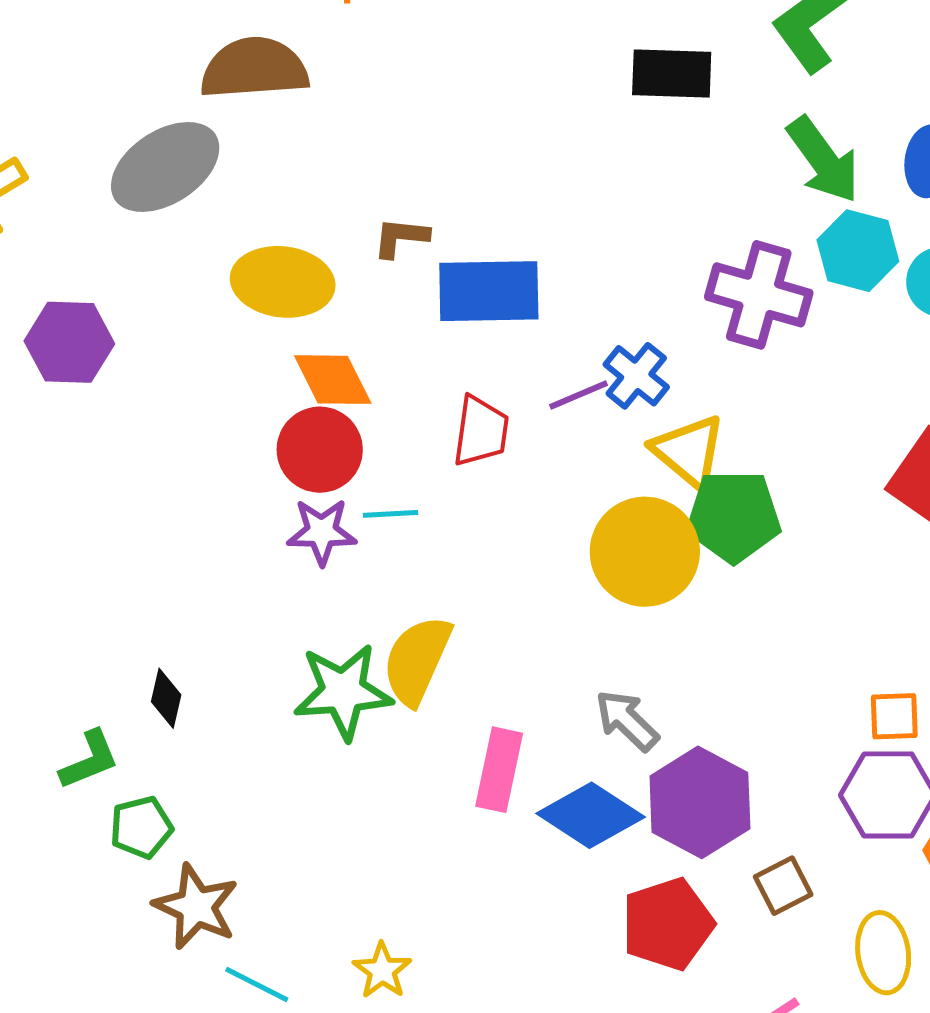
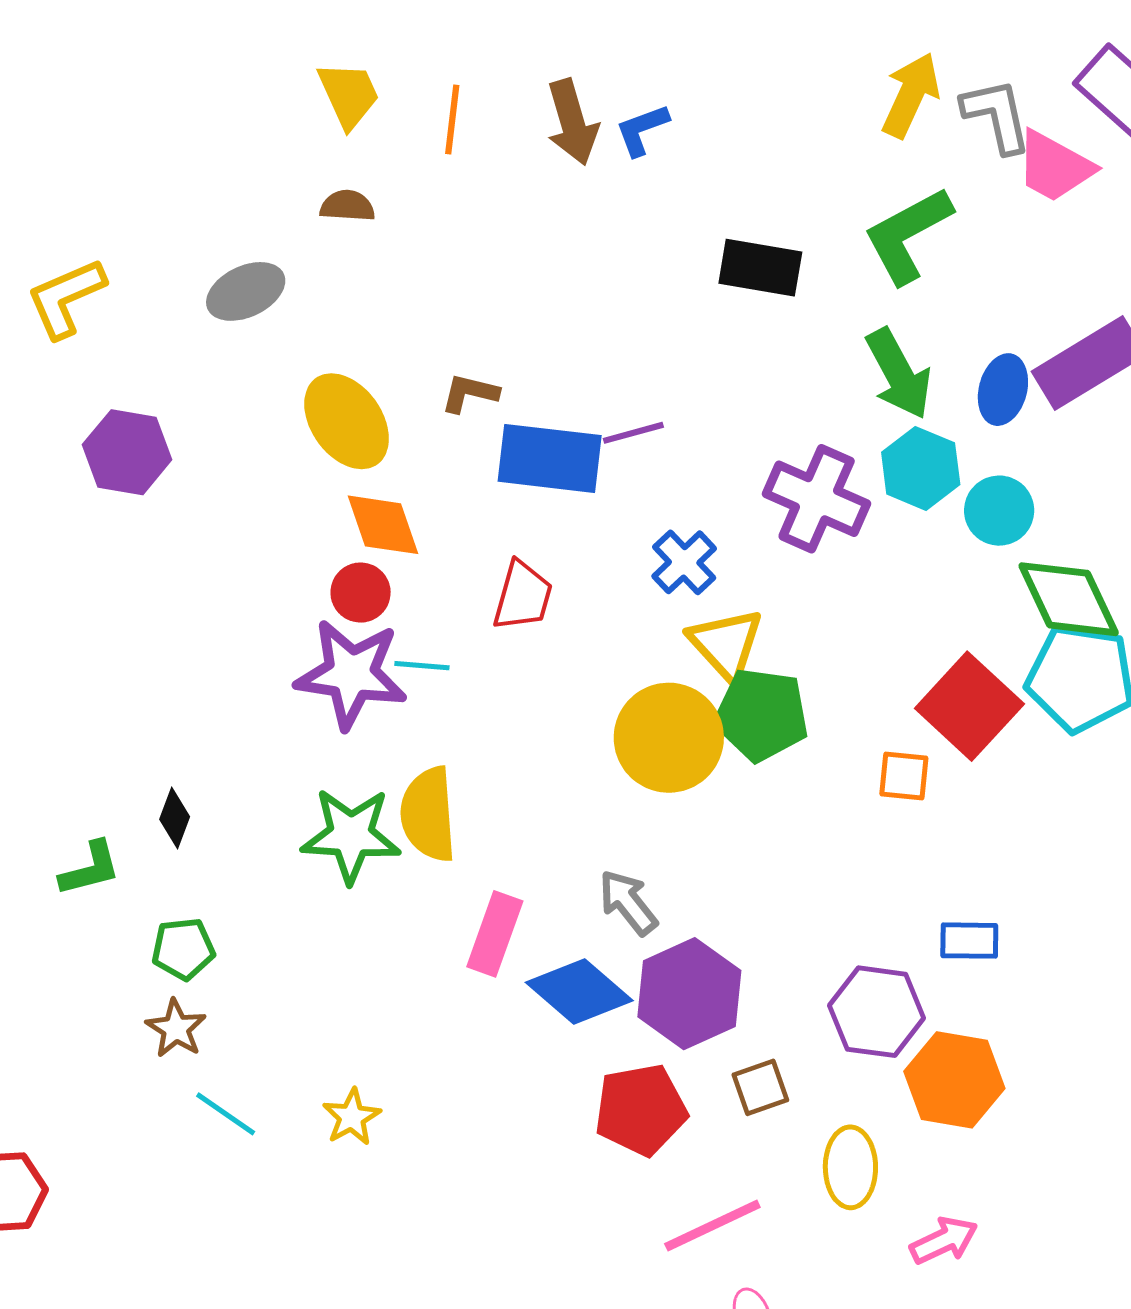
brown semicircle: (254, 68) -> (347, 206), size x0.5
gray ellipse: (165, 167) -> (246, 291), size x0.7
yellow ellipse: (283, 282) -> (347, 421), turned 40
purple line: (578, 395) -> (633, 433), moved
red circle: (320, 450) -> (361, 593), size x0.7
purple star: (322, 532) -> (351, 674), size x1.6
yellow semicircle: (417, 660) -> (428, 814), turned -36
orange square: (894, 716) -> (904, 776), moved
green pentagon: (141, 827) -> (183, 949), moved
brown star: (196, 907) -> (176, 1029), size x0.7

